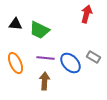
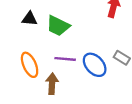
brown arrow: (44, 81) -> (52, 84), moved

